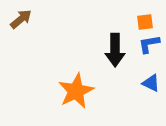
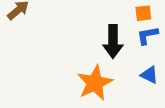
orange star: (76, 91) -> (95, 83), moved

